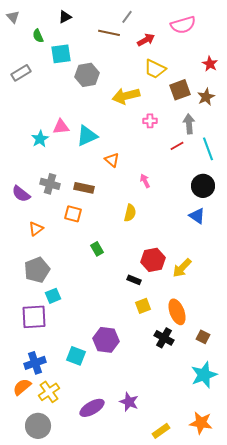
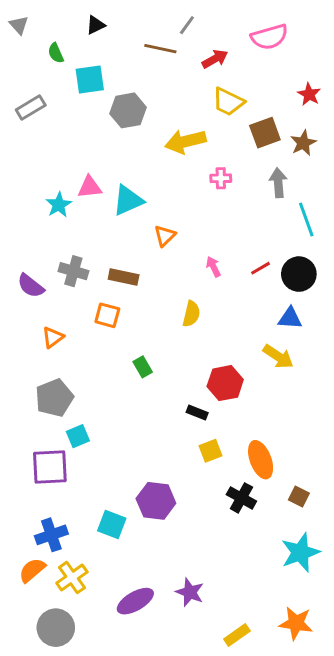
red line: (177, 146) -> (261, 268), moved
orange triangle: (112, 160) -> (165, 236), turned 35
blue triangle: (197, 216) -> (290, 318), turned -30
yellow arrow: (182, 268) -> (278, 357), moved, turned -100

